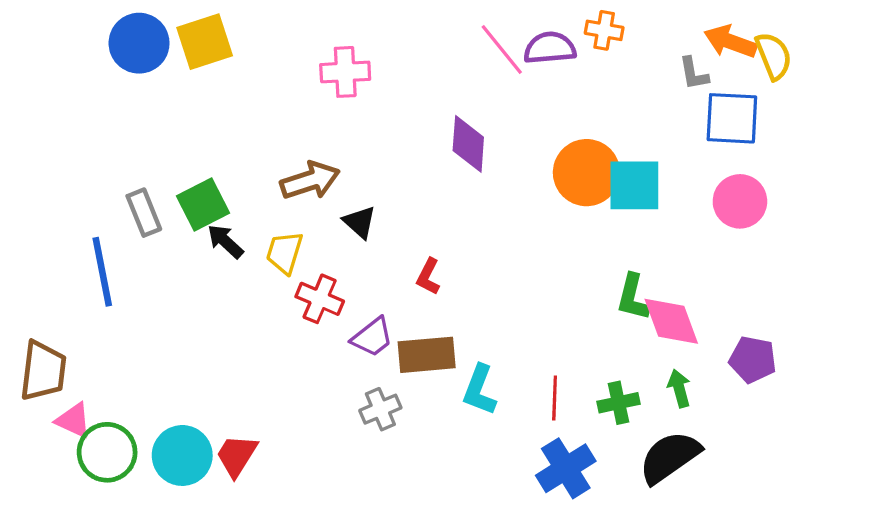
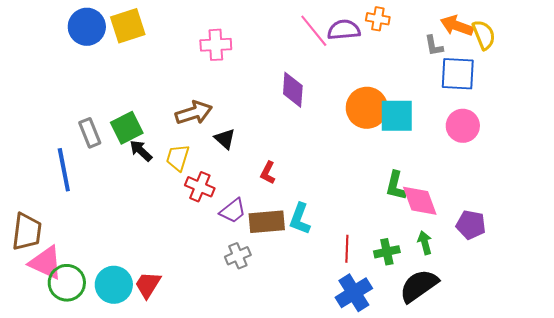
cyan L-shape: (479, 390) -> (300, 219), moved
pink triangle: (74, 420) -> (46, 263), size x1.5

